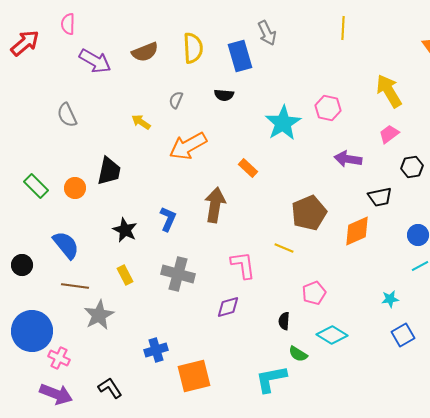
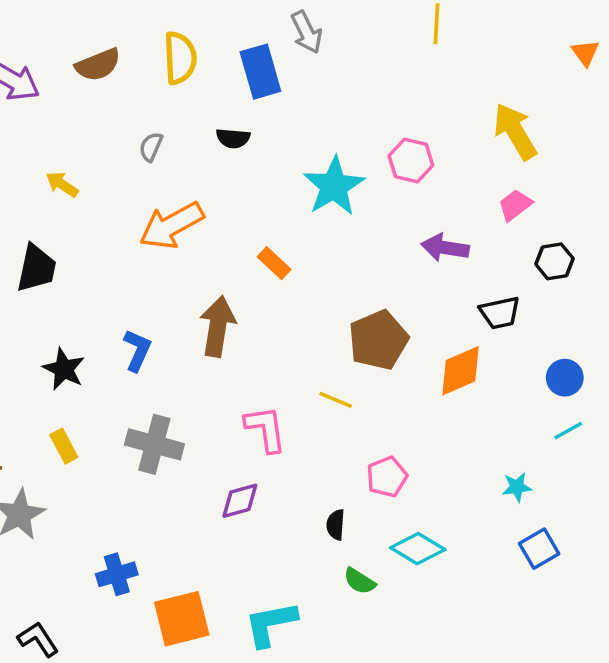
yellow arrow: (141, 122) -> (62, 184), moved
cyan L-shape: (271, 379) -> (271, 624), moved

